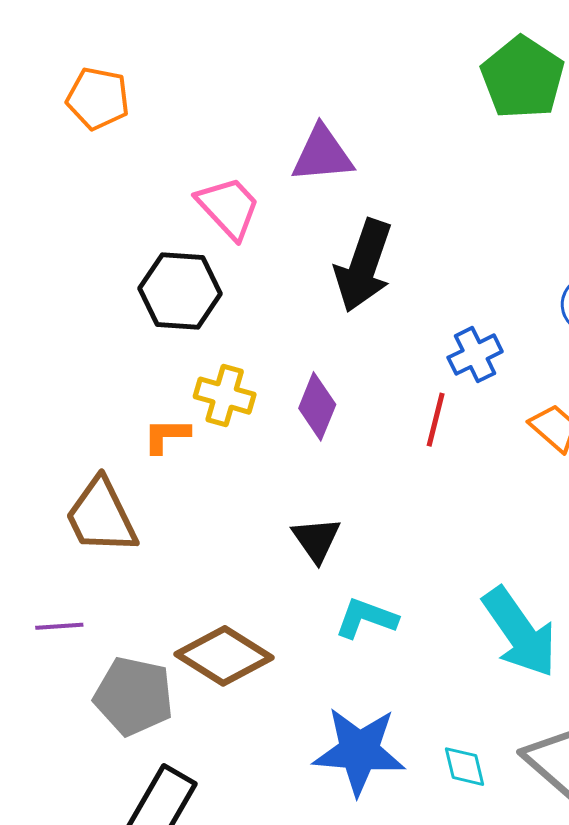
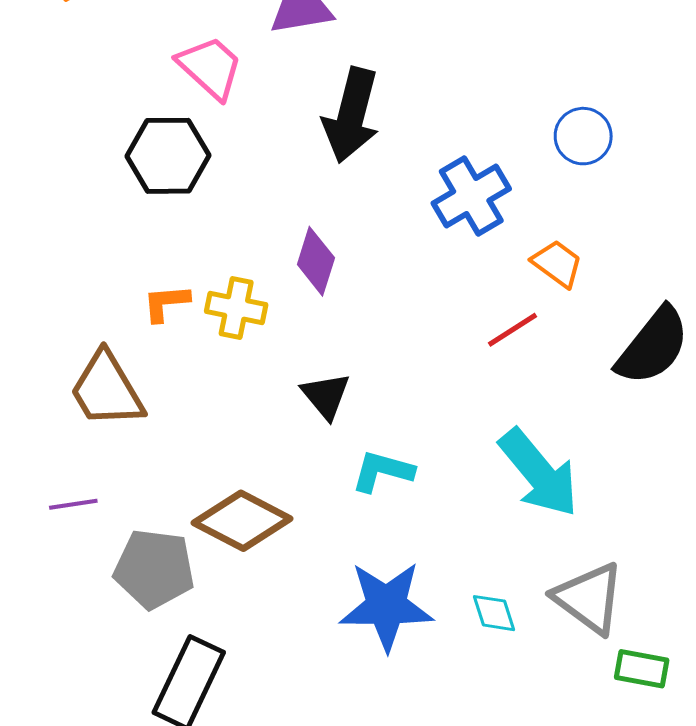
blue cross: (475, 355) -> (471, 196), size x1.4
yellow cross: (225, 396) -> (236, 308), moved
red line: (436, 420) -> (512, 330), moved, turned 48

